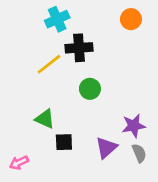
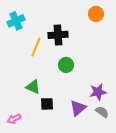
cyan cross: (57, 19) -> (16, 21), moved
yellow line: (49, 64) -> (36, 47), turned -30
gray semicircle: (139, 153) -> (102, 112), turned -32

